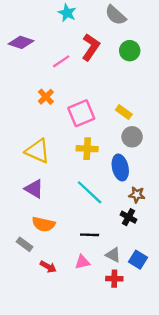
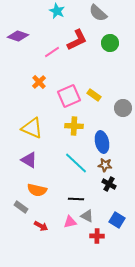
red L-shape: (91, 47) -> (77, 40), turned 30
yellow rectangle: (124, 112) -> (94, 95), moved
gray circle: (132, 137) -> (123, 108), moved
brown star: (137, 195) -> (105, 165), moved
gray triangle: (113, 255) -> (87, 216), moved

